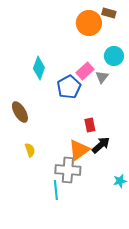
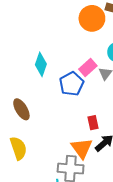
yellow semicircle: (30, 150) -> (18, 148), moved, size x1.6
orange triangle: (79, 150) -> (82, 148), turned -30

